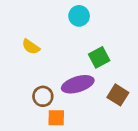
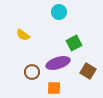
orange square: (56, 118) -> (54, 88), moved

